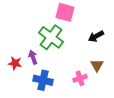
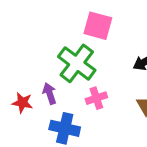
pink cross: (80, 78) -> (96, 98), moved

